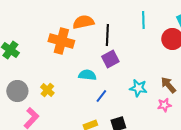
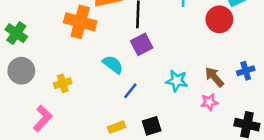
cyan semicircle: (87, 75) -> (113, 64), turned 30
yellow cross: (47, 90) -> (63, 83), turned 32
gray circle: (17, 91) -> (21, 71), moved

